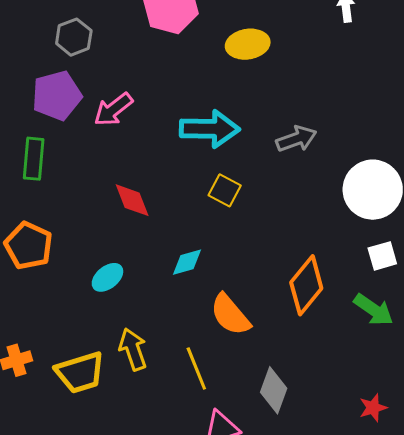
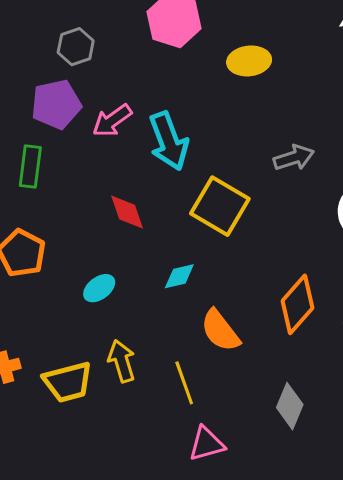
cyan arrow: (210, 129) -> (169, 141), moved, turned 66
yellow square: (225, 190) -> (220, 206), size x1.8
gray diamond: (274, 390) -> (290, 406), moved

